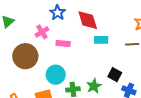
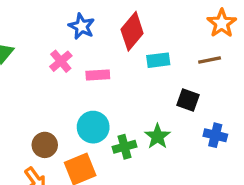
red diamond: (88, 20) -> (132, 31), turned 65
brown circle: (25, 56) -> (45, 145), moved, size x0.6
black square: (115, 75) -> (188, 100), moved

